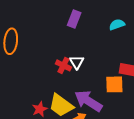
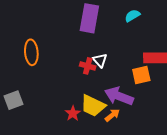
purple rectangle: (74, 19) -> (89, 18), size x1.6

